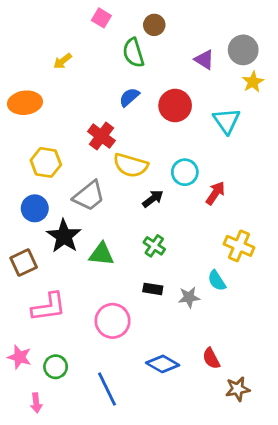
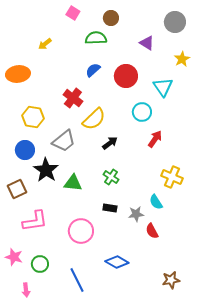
gray circle: (243, 50) -> (175, 22), moved
green semicircle: (133, 53) -> (96, 38), turned 105
yellow semicircle: (131, 165) -> (94, 119), turned -60
cyan circle: (185, 172) -> (142, 112), moved
red semicircle: (211, 358) -> (152, 231), moved

